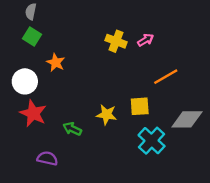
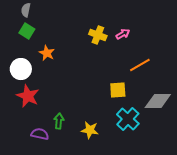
yellow star: (107, 115) -> (90, 130), moved
green arrow: (72, 129) -> (59, 121), moved, turned 70

